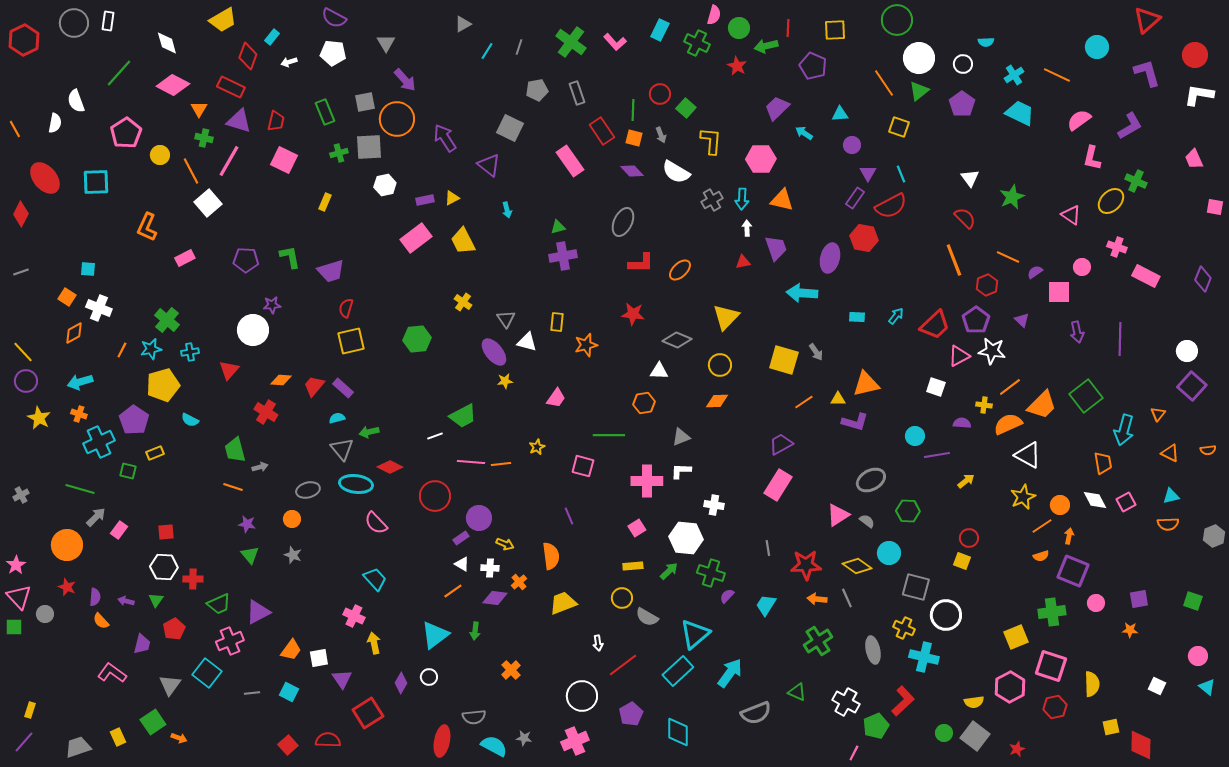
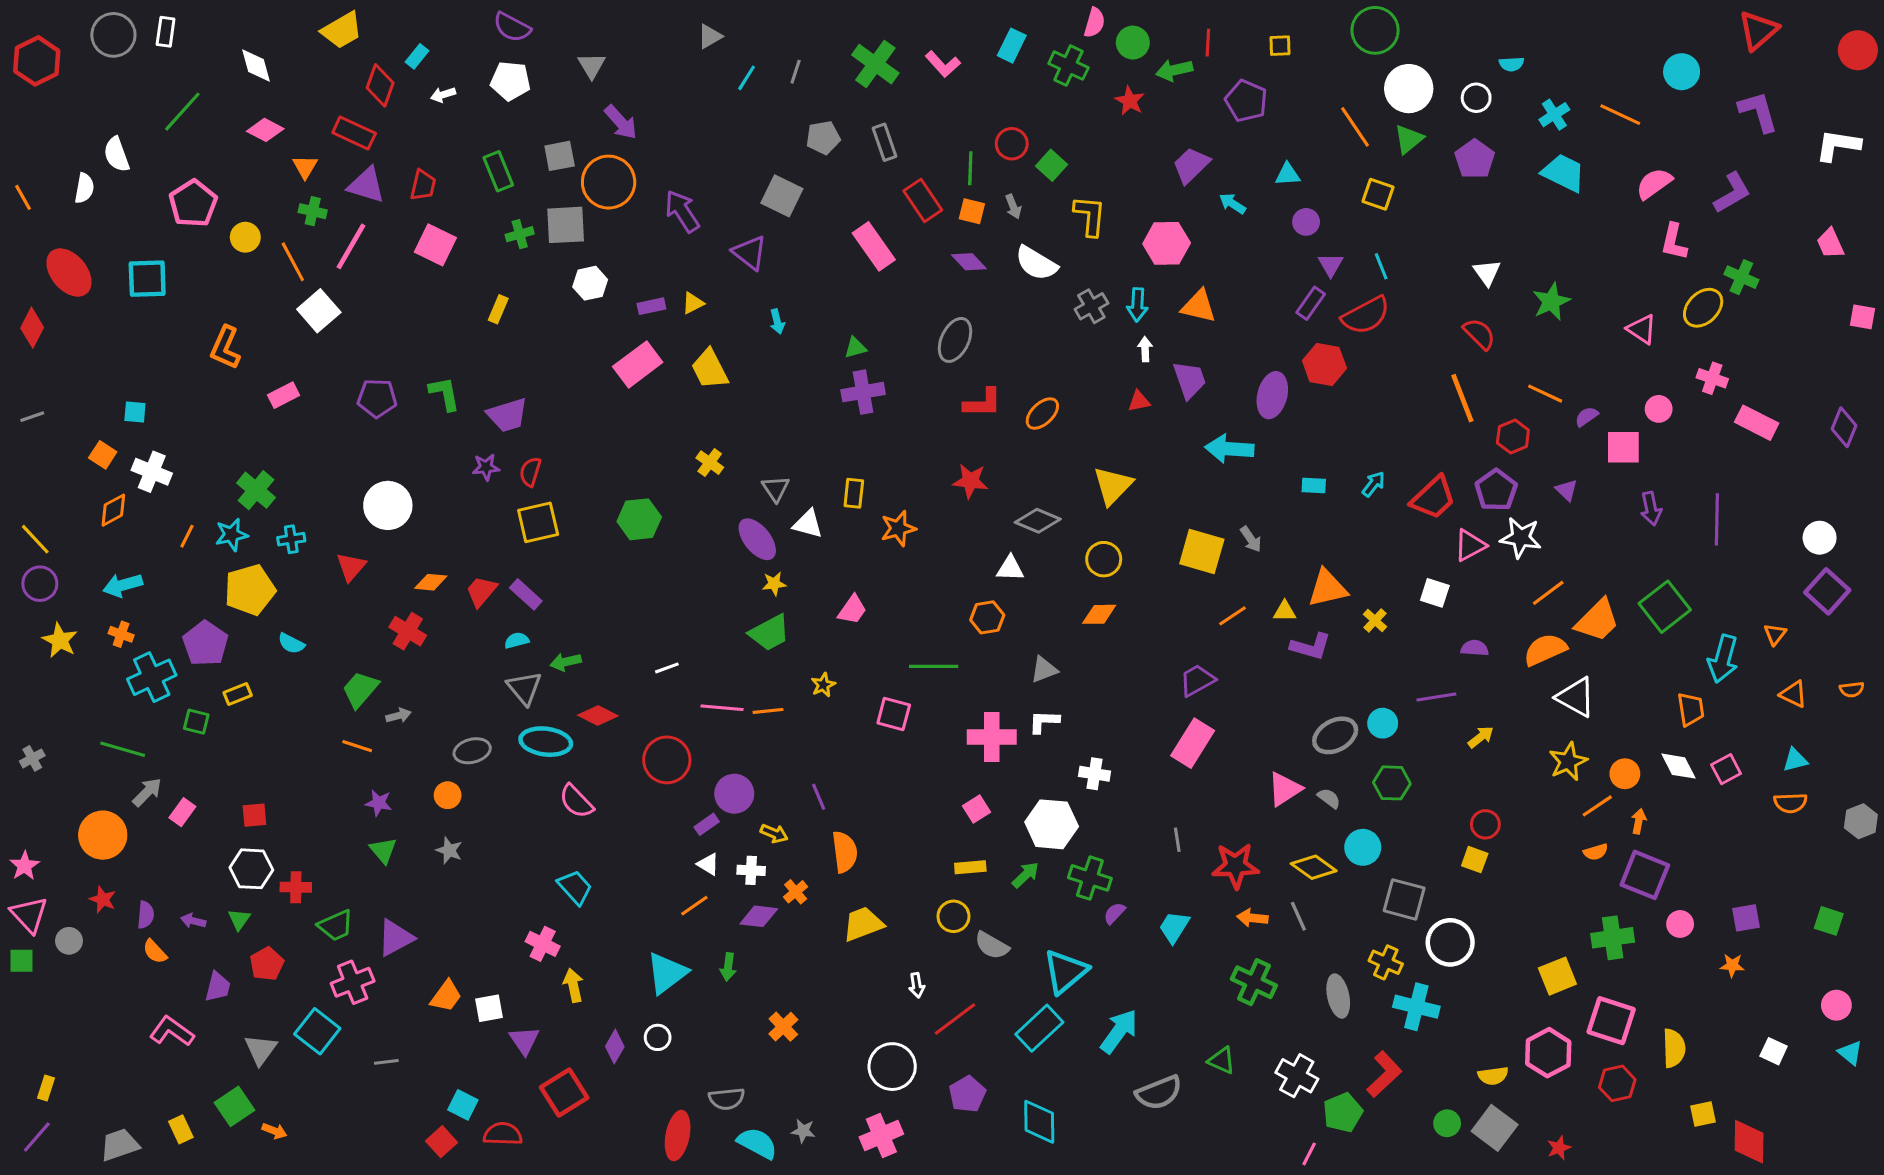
yellow square: (835, 30) -> (1280, 46), size x0.7
red circle: (1195, 55) -> (1858, 50), moved
pink diamond: (173, 85) -> (265, 130), size x0.7
purple star: (272, 305) -> (486, 467), moved
yellow cross: (984, 405) -> (1375, 620), moved, turned 35
green trapezoid: (463, 416) -> (770, 633), moved
cyan circle: (915, 436) -> (1383, 723), moved
green trapezoid: (235, 450) -> (360, 689), turned 56
purple line: (569, 516) -> (819, 797), moved
green cross: (818, 641) -> (1254, 982), turned -32
cyan square: (289, 692) -> (463, 1105), moved

